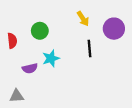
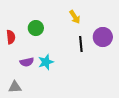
purple circle: (114, 29) -> (103, 37), moved
cyan star: (51, 58) -> (46, 62), moved

